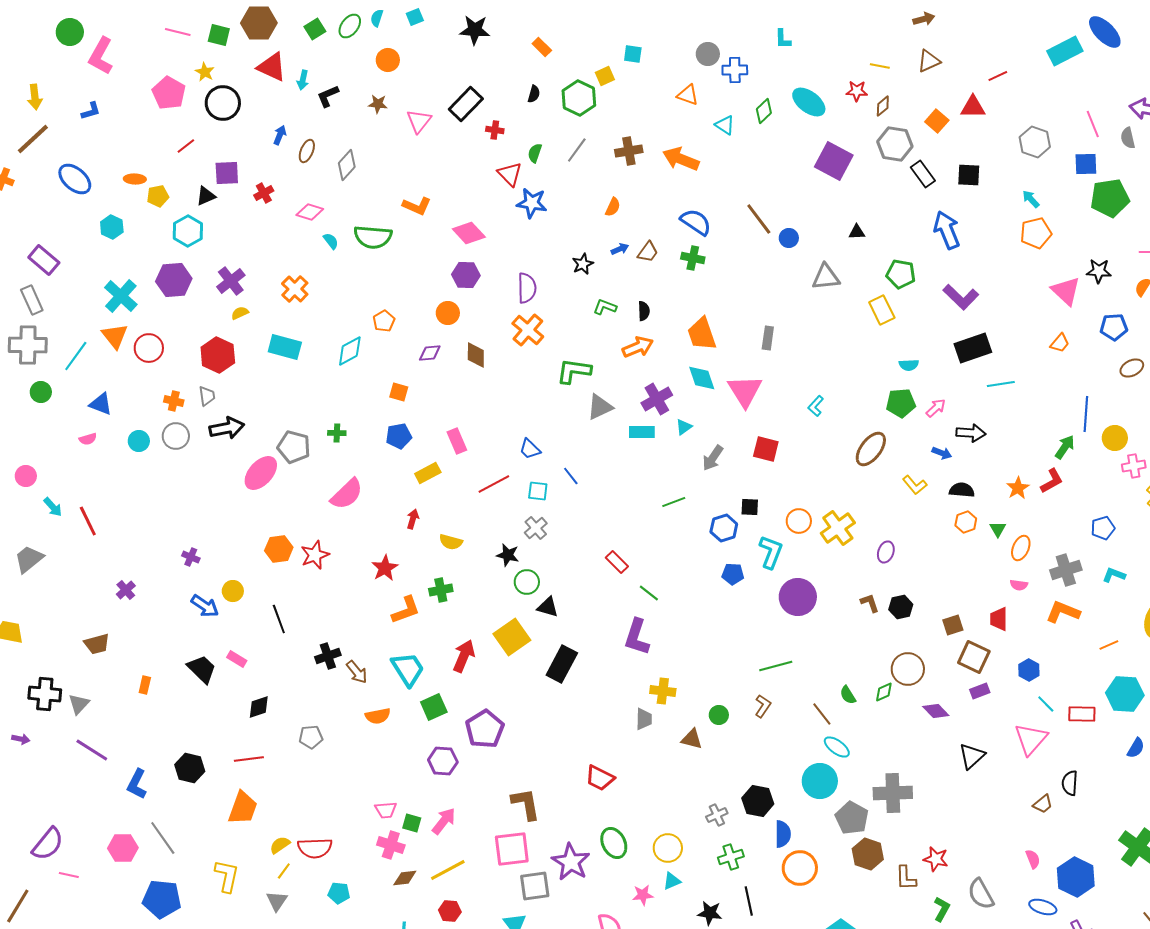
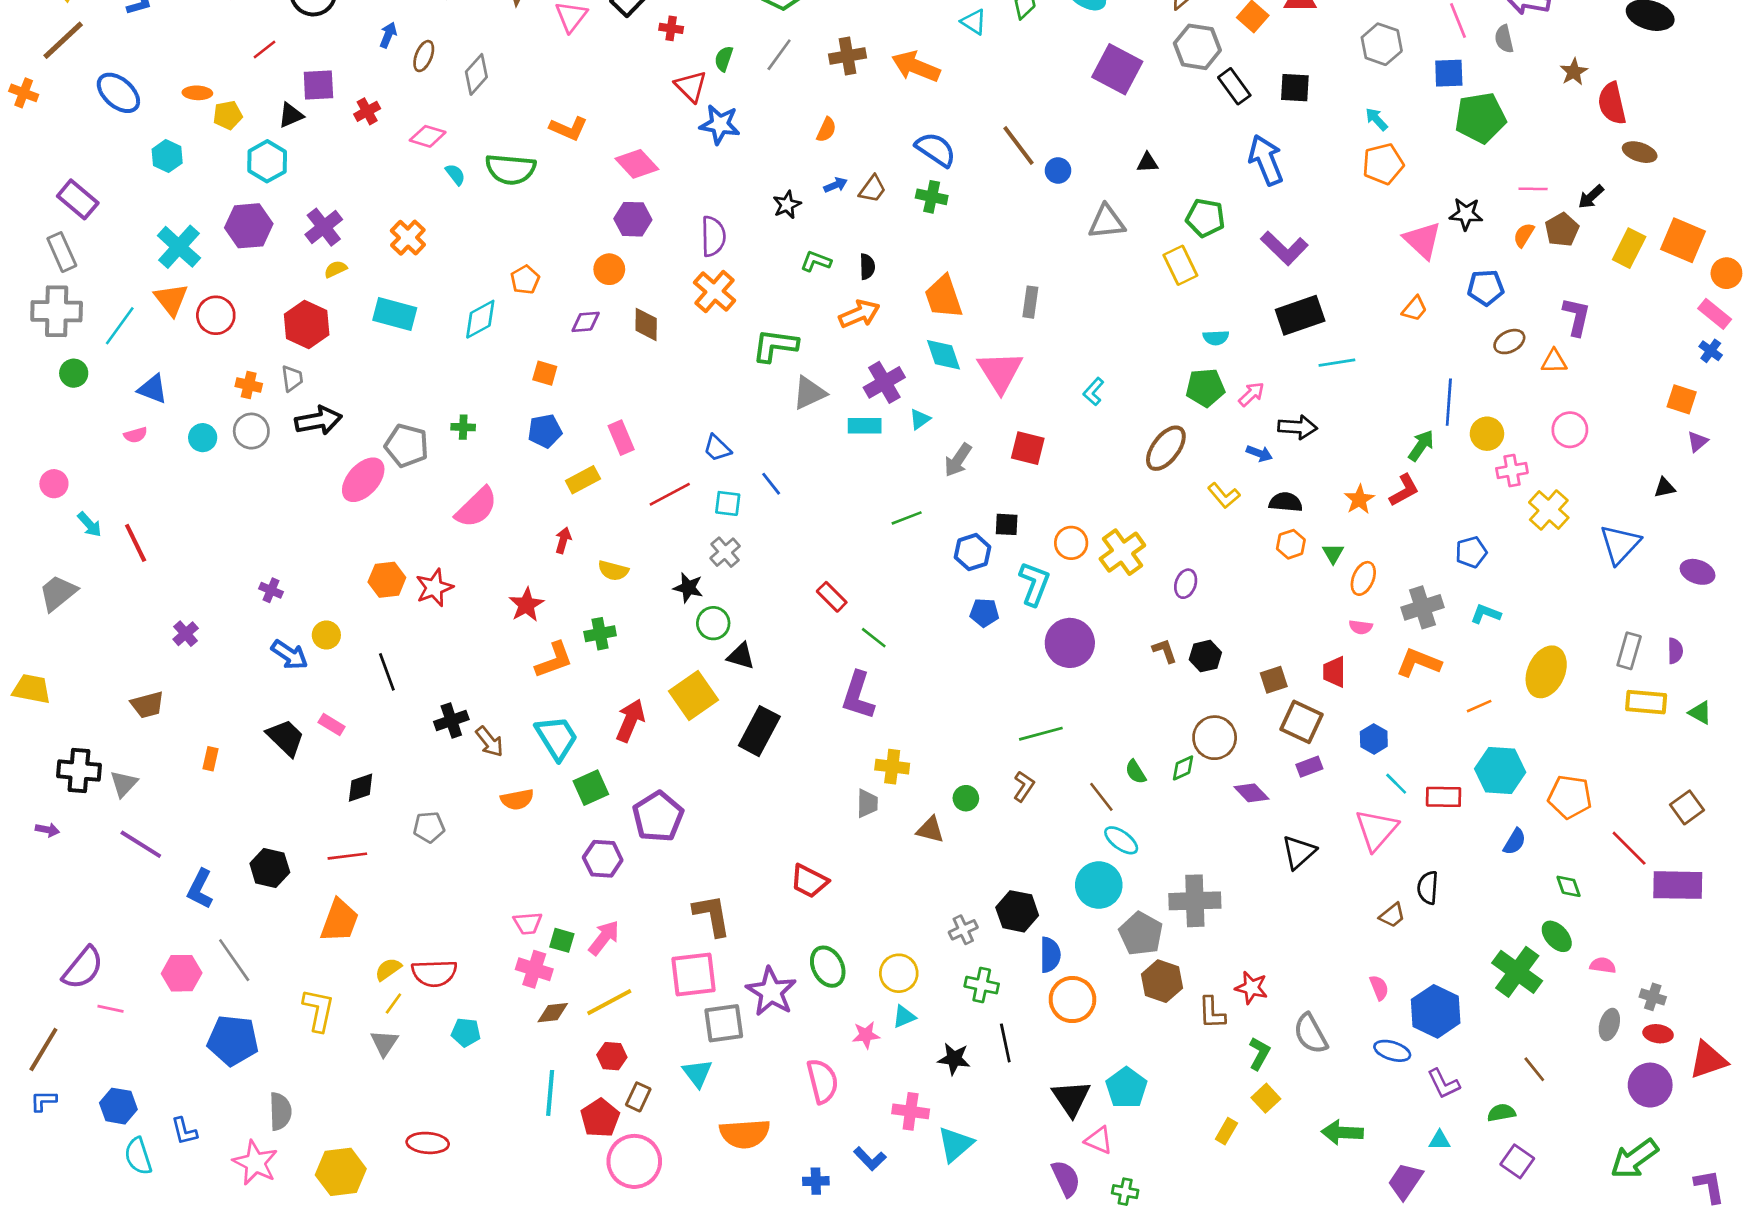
green cross: (731, 857) -> (982, 985), turned 30

